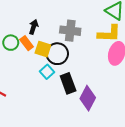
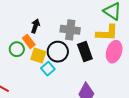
green circle: (11, 43) -> (17, 49), moved
yellow square: (43, 49) -> (38, 56), moved
black rectangle: (68, 83) -> (85, 52), moved

